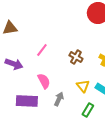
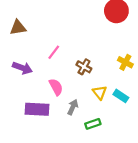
brown cross: (76, 57) -> (84, 67), moved
green rectangle: (88, 110) -> (93, 124), moved, turned 40

